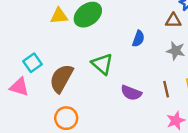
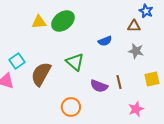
blue semicircle: (138, 39) -> (105, 41), turned 48
brown line: (166, 89) -> (119, 82), moved
orange circle: (66, 118) -> (71, 107), moved

